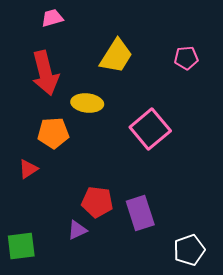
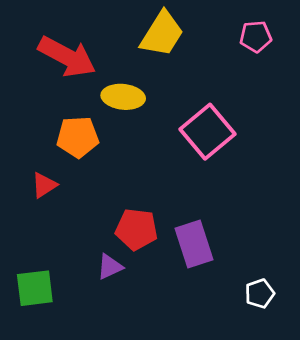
red arrow: (45, 73) -> (67, 57), turned -48
white pentagon: (189, 250) -> (260, 294), size x0.7

